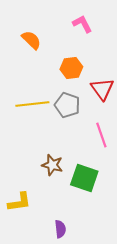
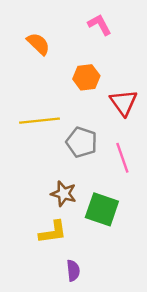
gray pentagon: (67, 105) -> (82, 142), moved
yellow L-shape: (19, 202) -> (53, 232), moved

